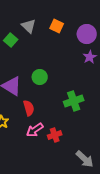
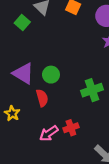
green circle: (40, 77) -> (51, 75), moved
pink arrow: (35, 130) -> (49, 133), moved

